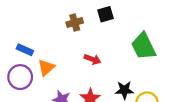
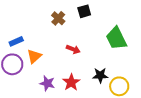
brown cross: (75, 23) -> (58, 18), turned -32
blue rectangle: (25, 50) -> (16, 41), turned -48

